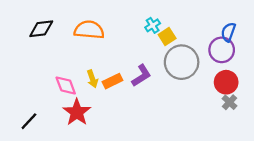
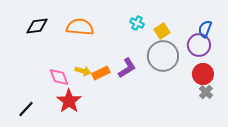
cyan cross: (153, 25) -> (137, 23), turned -32
yellow square: (167, 37) -> (162, 31), moved
yellow arrow: (92, 79) -> (83, 71), turned -56

